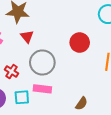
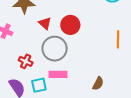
red triangle: (27, 37) -> (45, 23), moved
red circle: (80, 43) -> (70, 25), moved

